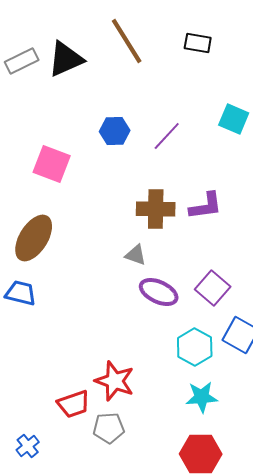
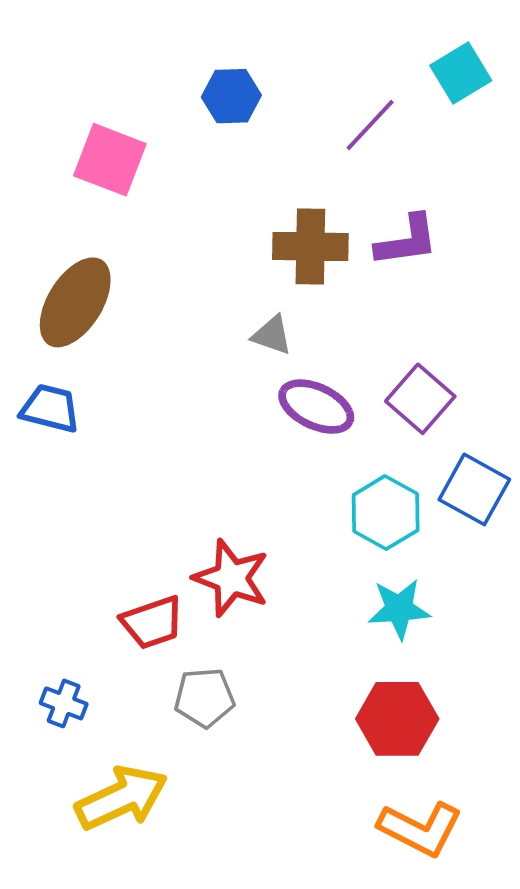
cyan square: (234, 119) -> (461, 73), turned 36
purple line: (167, 136) -> (370, 125), moved
gray pentagon: (109, 428) -> (204, 698), moved
blue cross: (28, 446) -> (64, 703), turned -30

